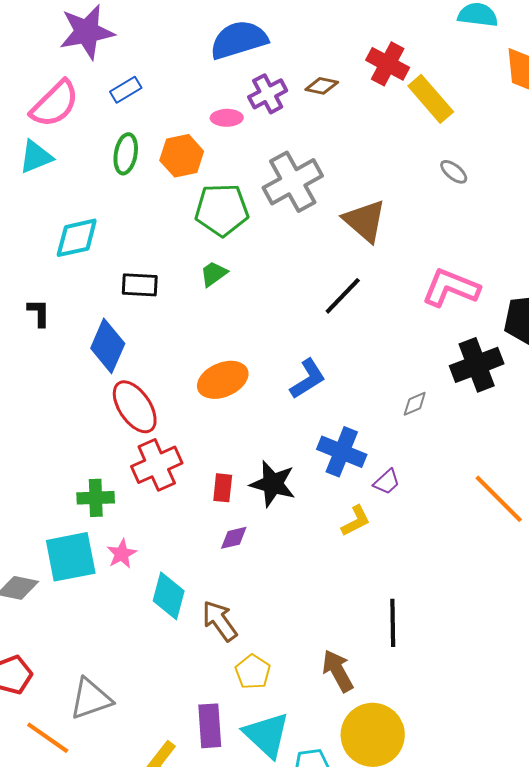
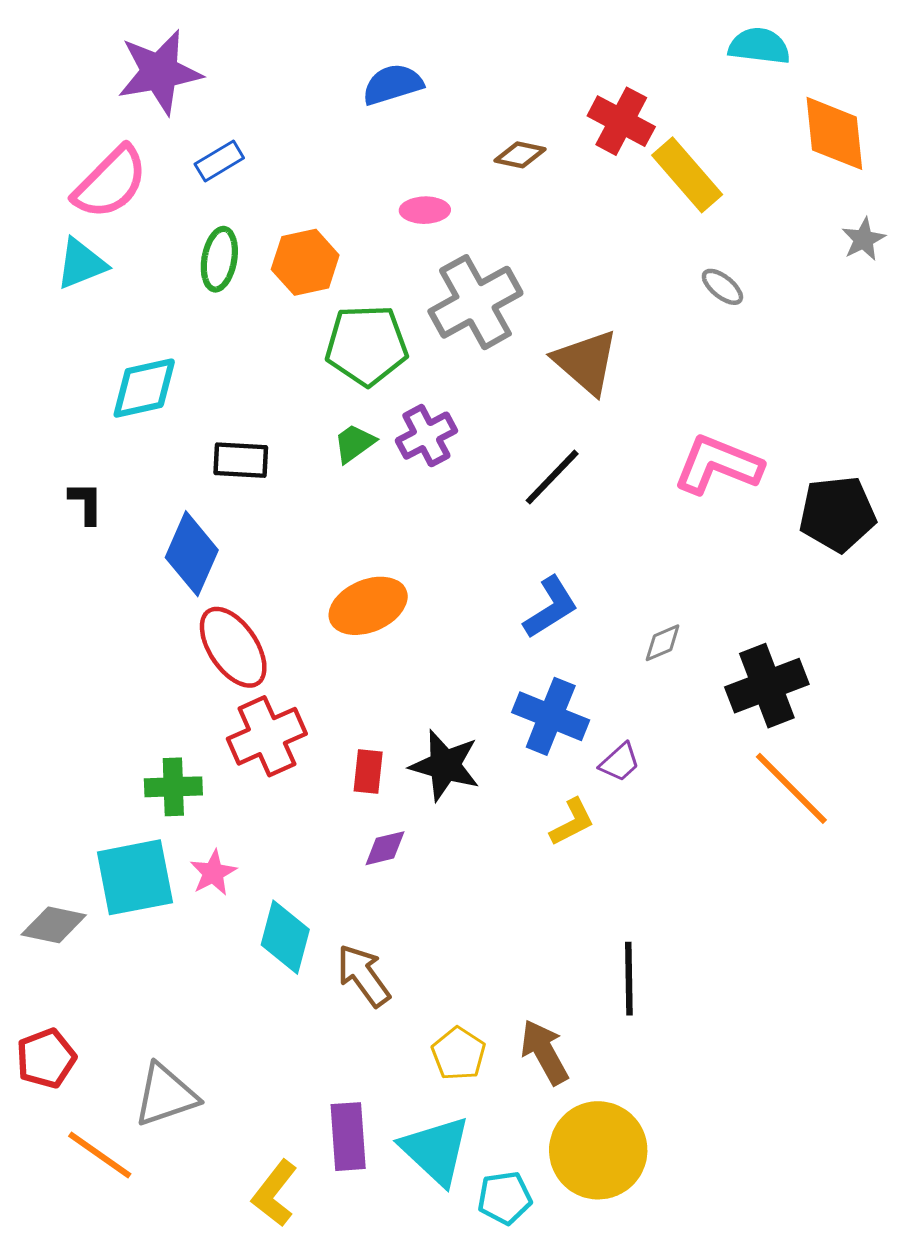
blue semicircle: (239, 40) -> (393, 84), size x0.7
purple cross: (268, 94) -> (426, 436), moved
pink ellipse: (227, 118) -> (425, 210), moved
black cross: (477, 365) -> (767, 686), moved
blue L-shape: (308, 379) -> (551, 607), moved
yellow pentagon: (253, 672) -> (459, 1054), moved

